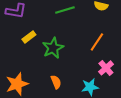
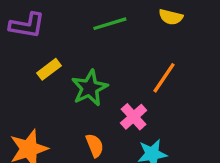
pink cross: (106, 68) -> (134, 117), moved

